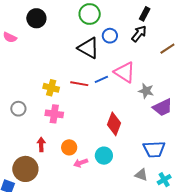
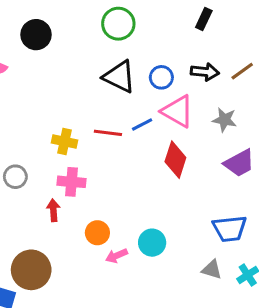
black arrow: (139, 34) -> (205, 72), moved, turned 60
blue circle: (110, 36) -> (161, 77), moved
gray star: (146, 91) -> (224, 120), moved
red diamond: (114, 124) -> (175, 160), moved
red arrow: (41, 144) -> (53, 210), moved

